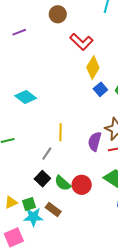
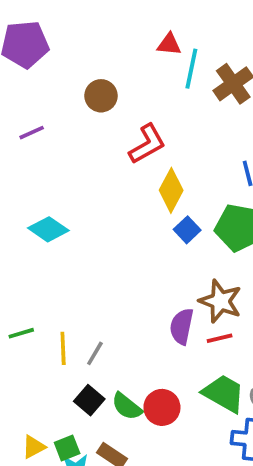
red L-shape: (81, 42) -> (147, 144), turned -70
cyan diamond: (26, 97) -> (48, 229), moved
yellow line: (60, 132) -> (63, 348), moved

